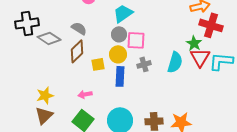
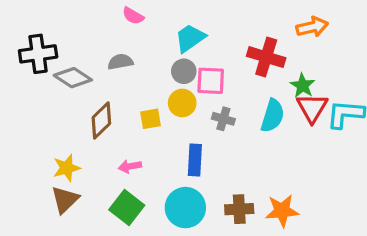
red cross: (211, 25) -> (266, 57), moved
gray semicircle: (79, 28) -> (120, 62), turned -42
brown diamond: (77, 51) -> (101, 120), moved
gray cross: (144, 64) -> (223, 119), turned 32
blue rectangle: (120, 76) -> (195, 160), moved

